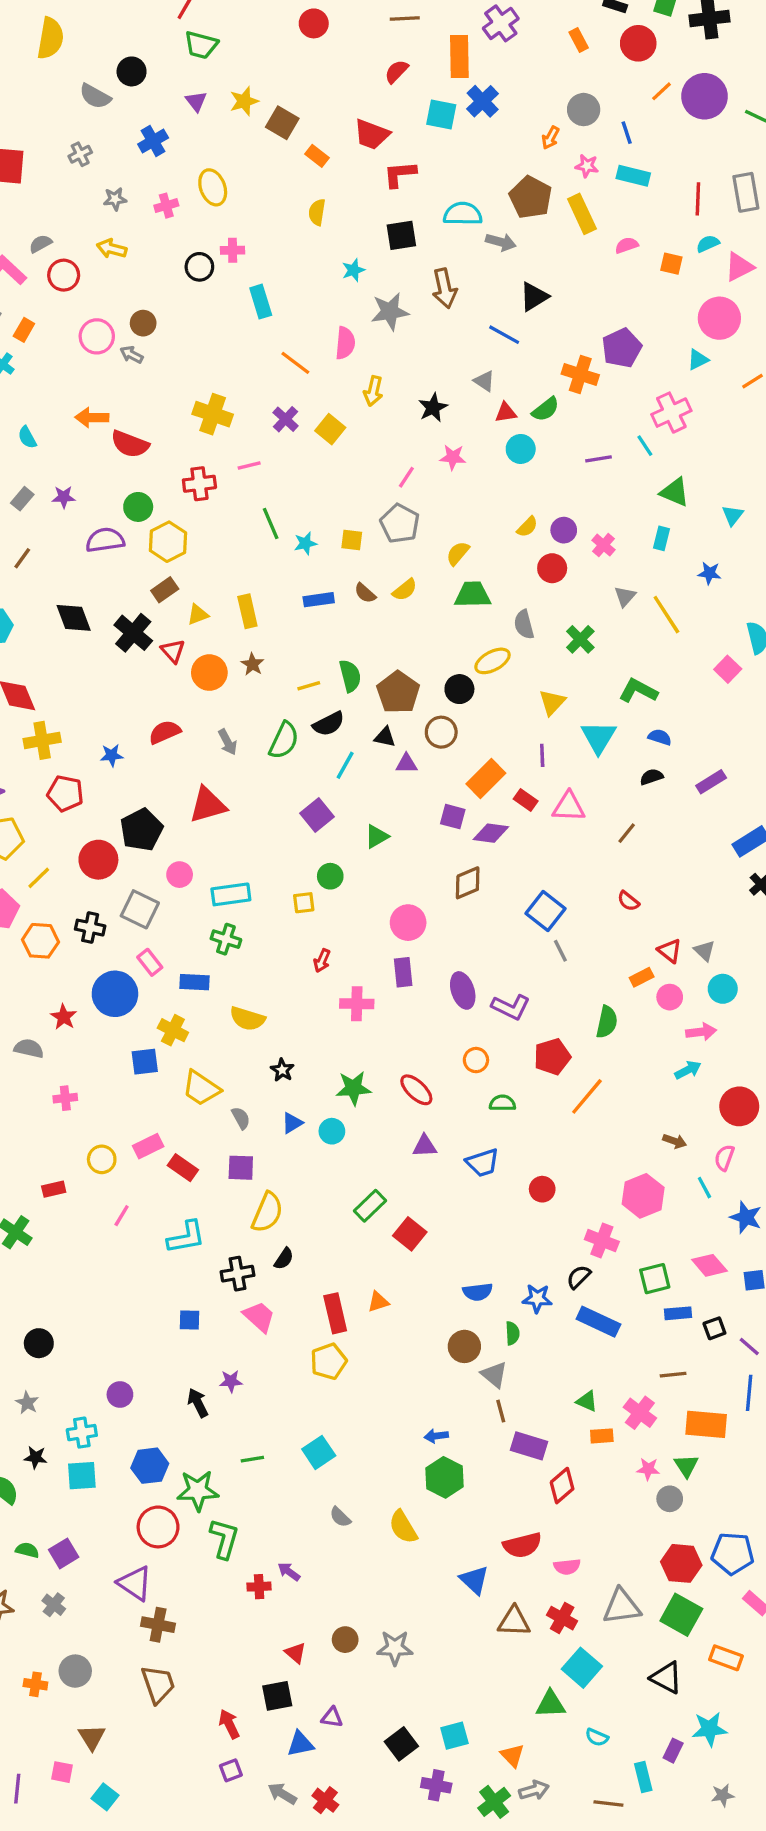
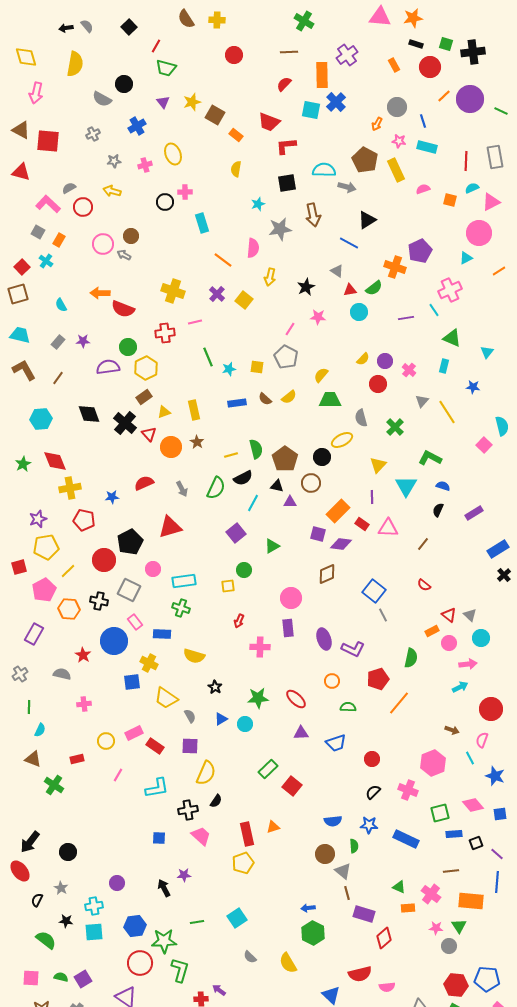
black semicircle: (651, 777) -> (438, 510), turned -48
black semicircle: (579, 1277) -> (373, 792), moved

